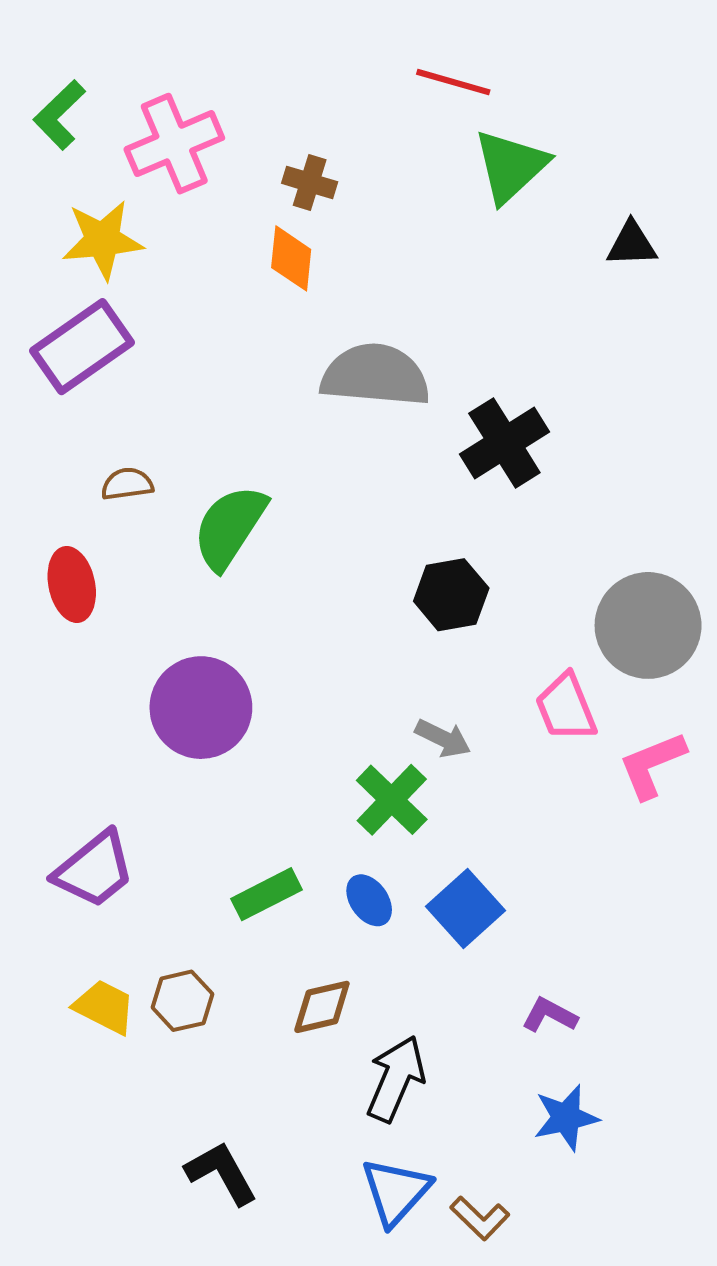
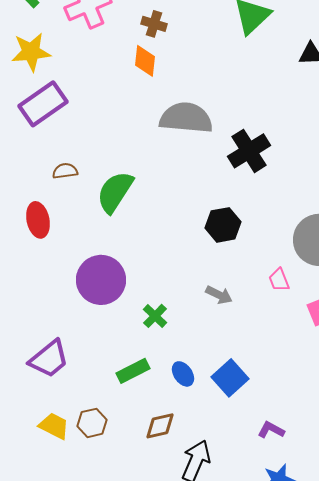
yellow star: (102, 240) -> (31, 52), moved
pink trapezoid: (566, 708) -> (279, 280), size x0.7
green cross: (392, 800) -> (155, 316), moved, size x0.7

